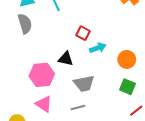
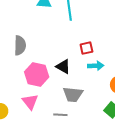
gray semicircle: (25, 24) -> (20, 45), moved
red square: (83, 33) -> (86, 48), turned 32

